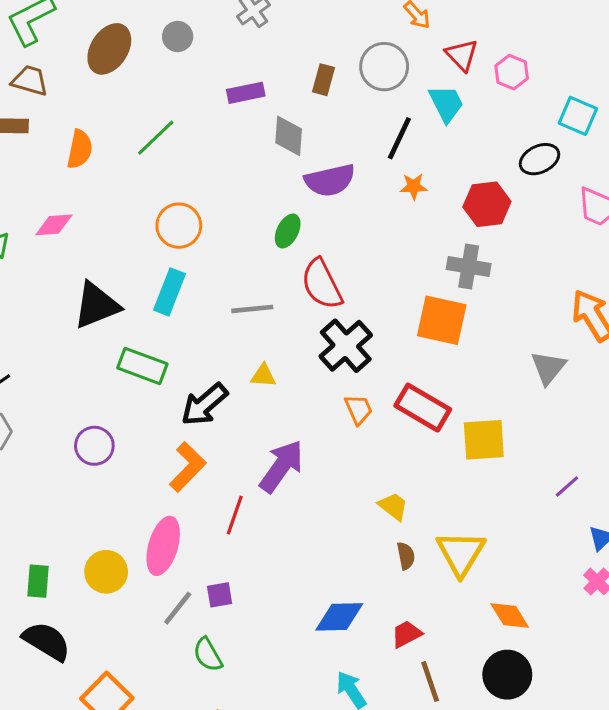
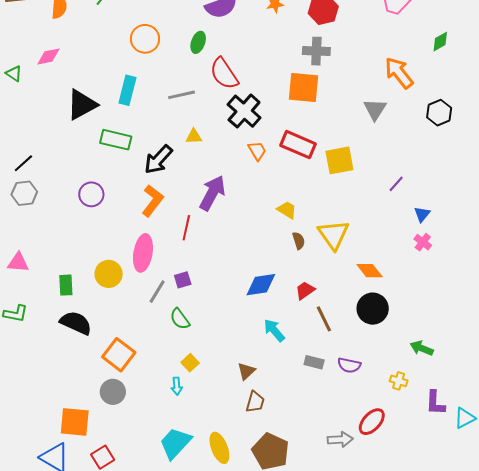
orange circle: (179, 226) -> (145, 39), moved

